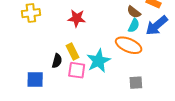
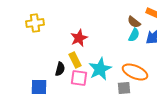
red star: (77, 18) -> (79, 38), moved, turned -30
orange ellipse: (129, 45) -> (135, 72), moved
gray square: (136, 83) -> (124, 88), moved

